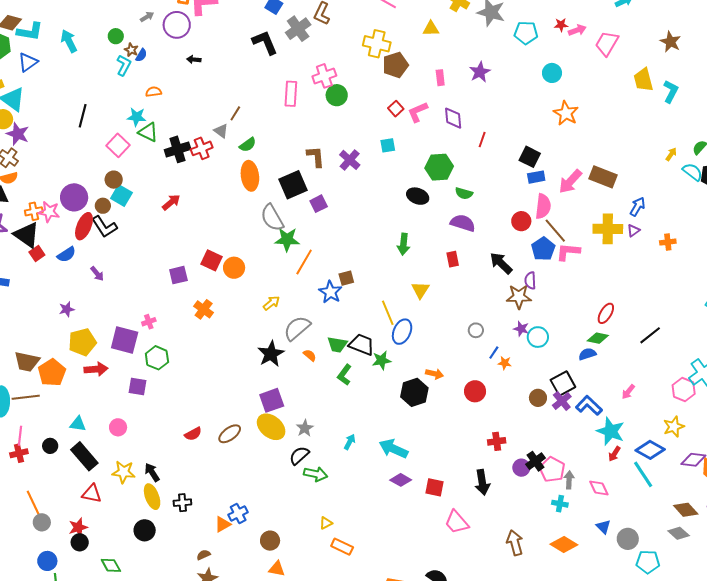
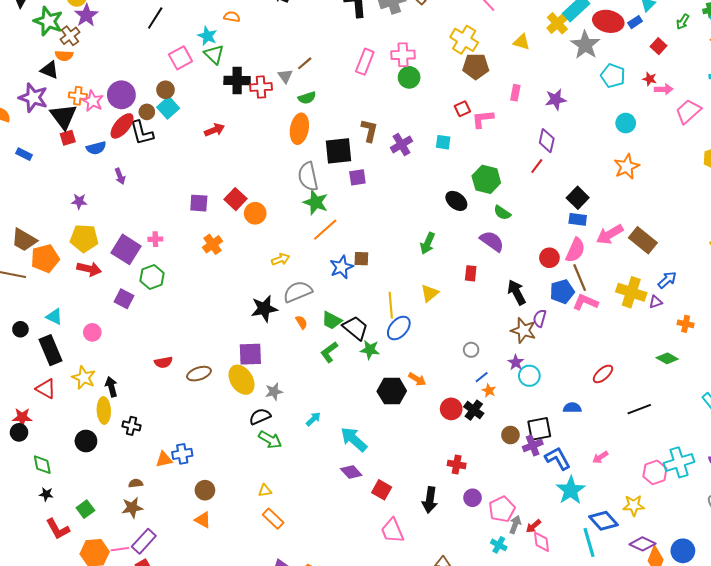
purple diamond: (453, 118) -> (547, 141), moved
green diamond: (598, 338) -> (667, 358), moved
red arrow: (614, 454) -> (533, 526), moved
black cross: (536, 461) -> (474, 410), moved, turned -36

